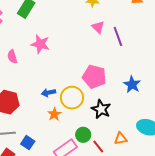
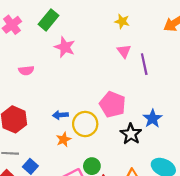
pink star: (40, 44) -> (65, 47), moved
pink semicircle: (12, 57) -> (26, 71), turned -88
black star: (101, 109) -> (131, 134), moved

